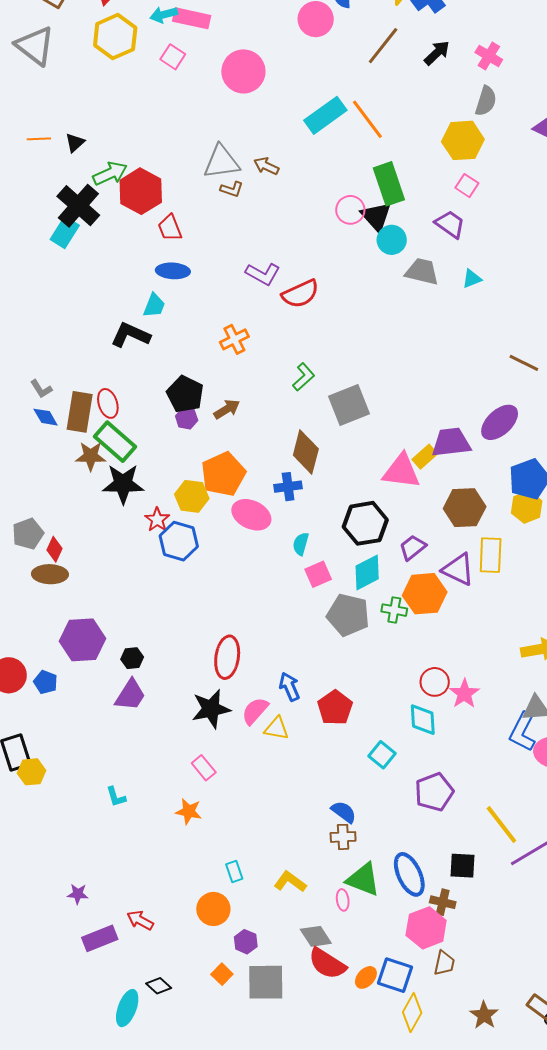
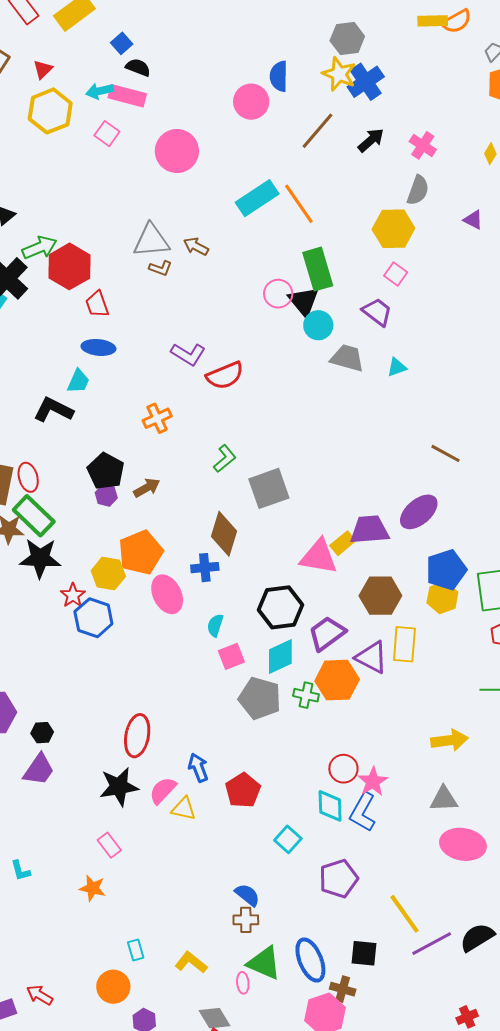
pink ellipse: (251, 515) -> (167, 594), turned 36
purple trapezoid: (413, 547) -> (327, 633), size x1.4
blue L-shape: (523, 732) -> (363, 812), moved

